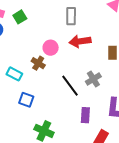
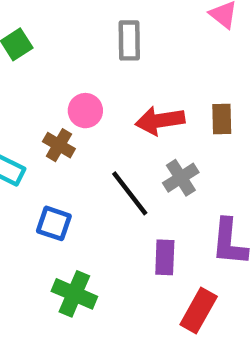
red arrow: (80, 41) -> (160, 121), moved
blue square: (26, 100) -> (54, 223), moved

